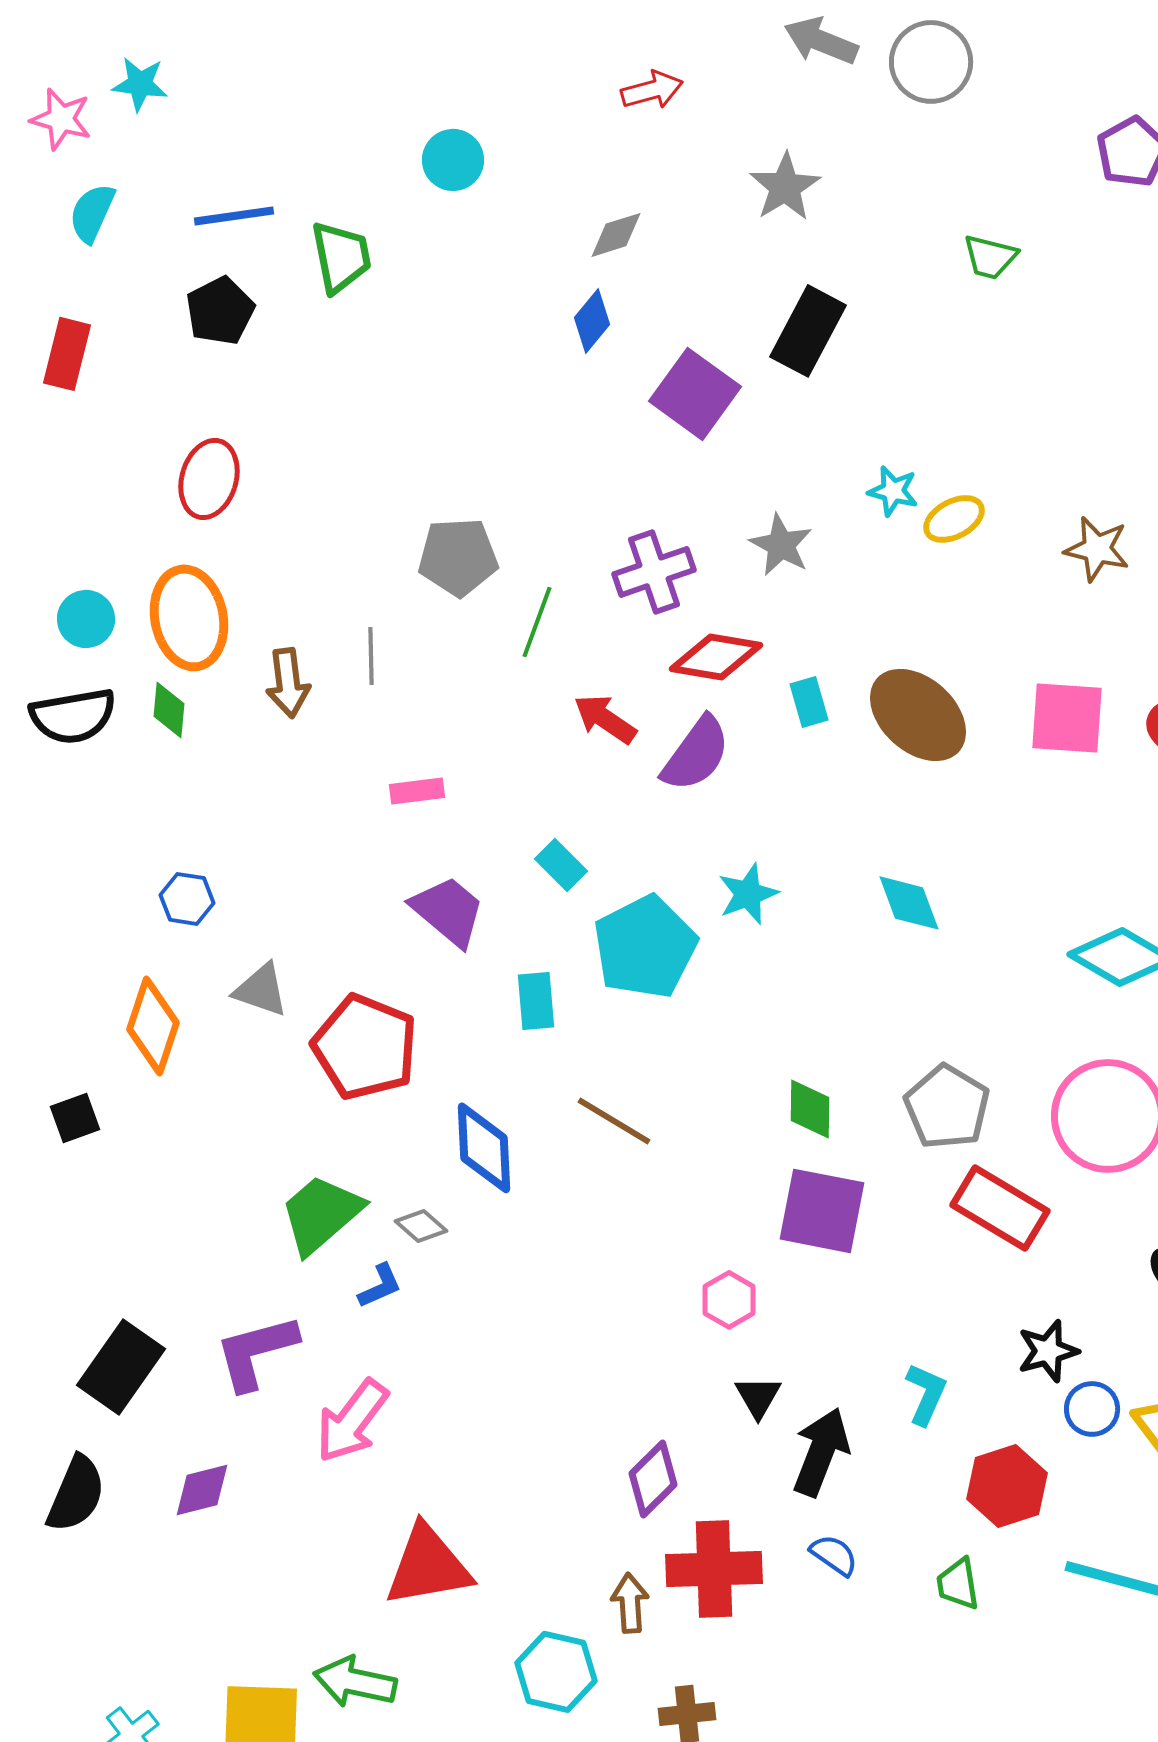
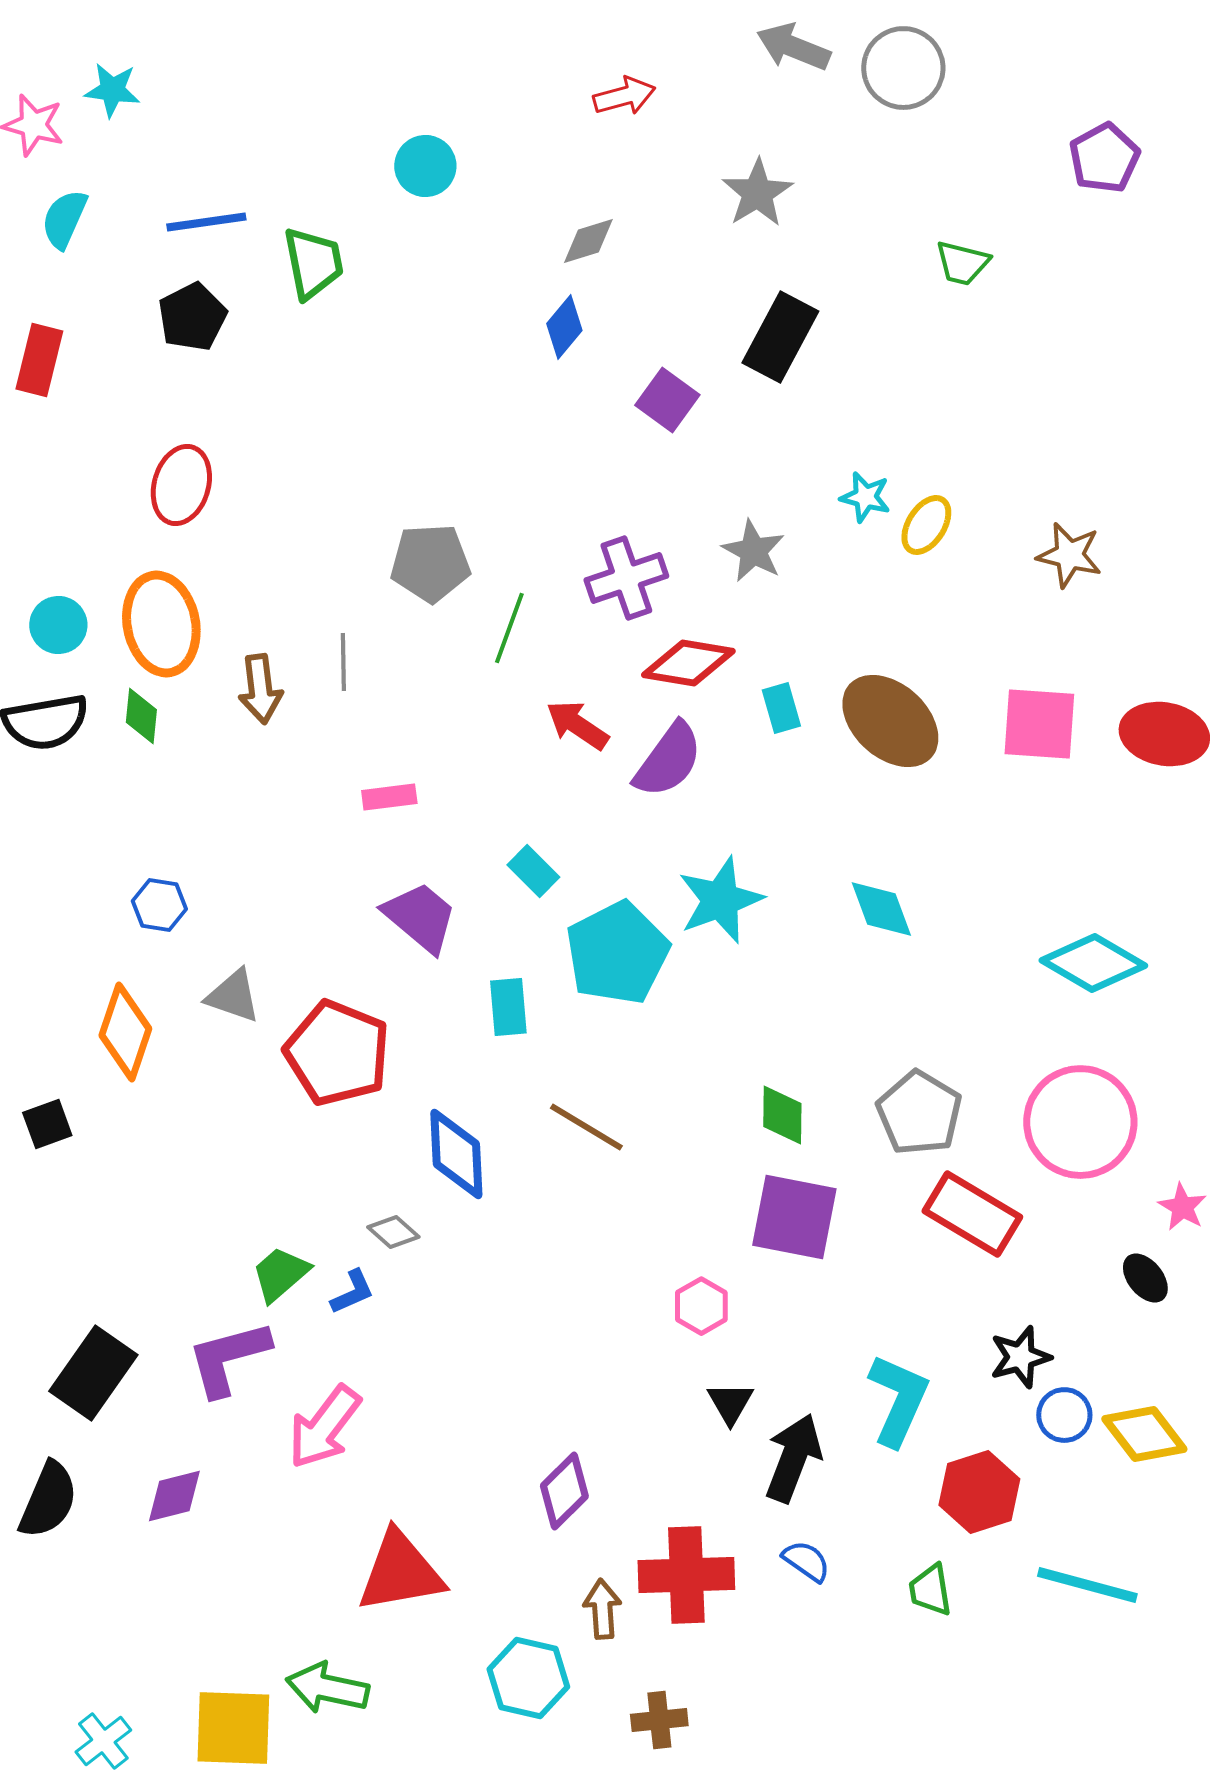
purple square: (695, 394) -> (667, 400), size x0.7
yellow ellipse: (954, 519) -> (926, 525), turned -30
cyan star: (748, 894) -> (720, 900), size x1.4
green trapezoid: (321, 1214) -> (280, 1274), moved, size x0.7
cyan L-shape: (926, 1394) -> (898, 1400), size x1.5
purple diamond: (653, 1479) -> (564, 1491), moved

